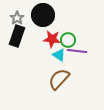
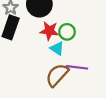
purple line: (77, 51) -> (77, 67), moved

